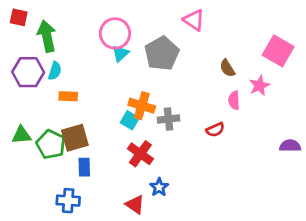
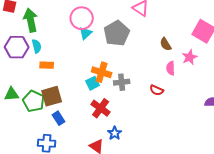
cyan semicircle: (55, 71) -> (37, 46), turned -32
cyan square: (130, 120) -> (93, 83), turned 32
red semicircle: (215, 130) -> (157, 90), turned 48
blue rectangle: (84, 167) -> (59, 118), turned -32

